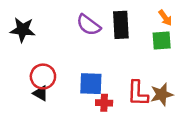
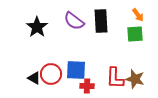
black star: (23, 30) -> (37, 27), moved, turned 30
red circle: (43, 76) -> (51, 74), moved
brown star: (162, 94) -> (135, 79), turned 30

